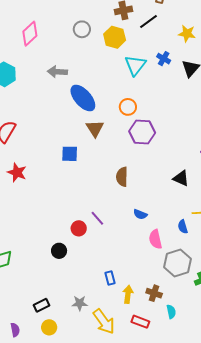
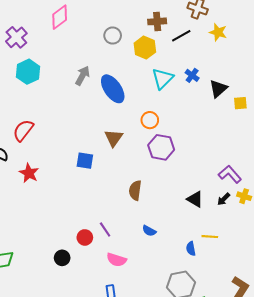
pink diamond: (30, 34) -> (60, 17), moved
yellow star: (187, 34) -> (218, 32), moved
gray arrow: (57, 72) -> (82, 76), turned 108
blue ellipse: (83, 98) -> (113, 89), moved
pink semicircle: (155, 239) -> (116, 260), moved, turned -66

